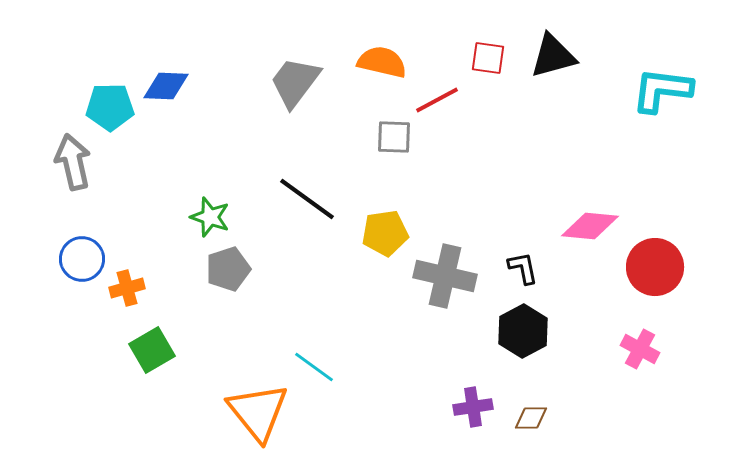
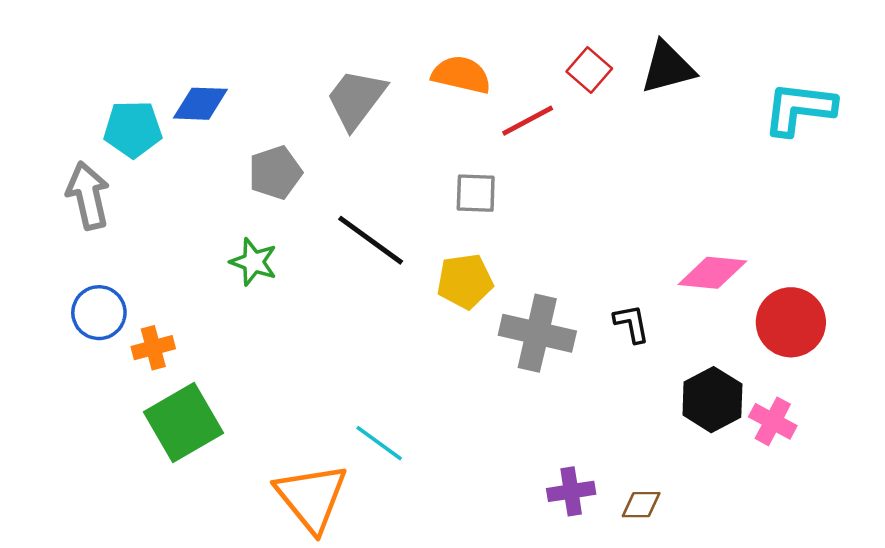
red square: (488, 58) -> (589, 70), turned 33
gray square: (394, 137) -> (476, 193), moved
gray pentagon: (228, 269) -> (275, 173), moved
black hexagon: (523, 331) -> (712, 400), moved
green square: (152, 350) -> (183, 423), size x1.4

